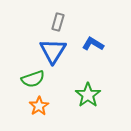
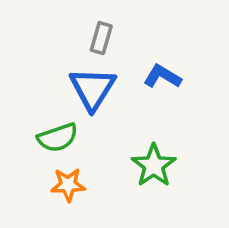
orange star: (39, 106) -> (68, 185), turned 30

